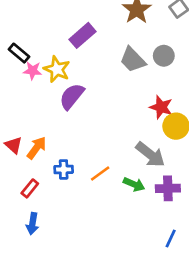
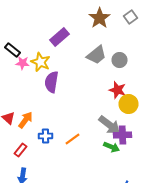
gray circle: (164, 56) -> (120, 60), moved
gray trapezoid: (133, 60) -> (96, 55), turned -85
purple semicircle: (72, 96) -> (52, 82), turned -30
green arrow: (134, 184) -> (112, 147), moved
purple cross: (168, 188) -> (122, 135), moved

